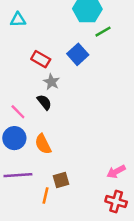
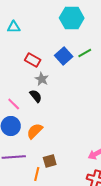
green line: (103, 32) -> (85, 53), moved
orange semicircle: (43, 144) -> (35, 131), turned 72

